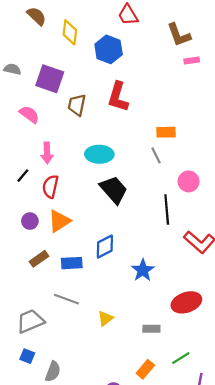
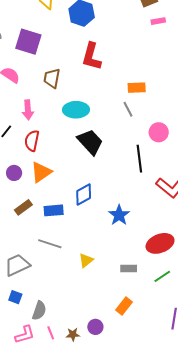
brown trapezoid: (77, 105) -> (52, 78), moved
green line: (181, 358) -> (162, 276), moved

